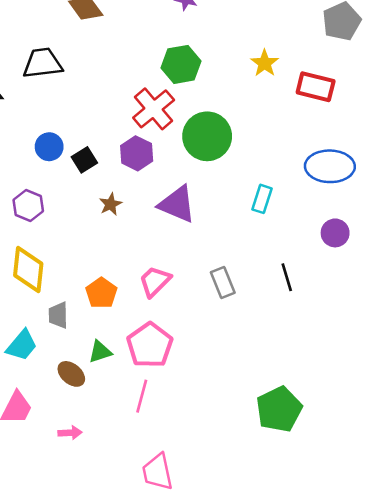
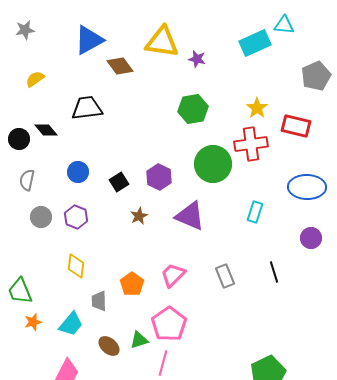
red cross: (154, 109) -> (251, 144), moved, turned 32
blue circle: (49, 147) -> (78, 172), moved
yellow diamond: (28, 269) -> (76, 266), size x0.7
green triangle: (100, 352) -> (139, 340), moved

